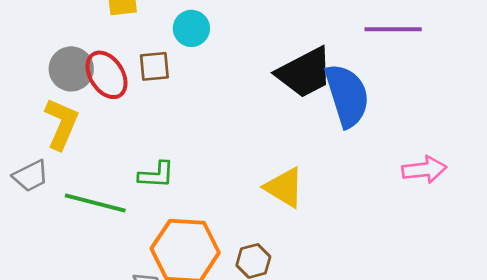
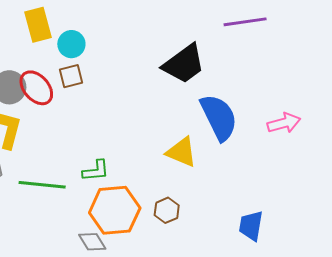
cyan circle: (191, 28) -> (71, 44), moved
blue semicircle: (347, 95) -> (219, 117), moved
green L-shape: (156, 175) -> (96, 171), moved

